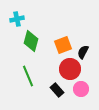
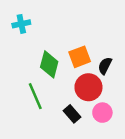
green diamond: (31, 41) -> (49, 64), moved

